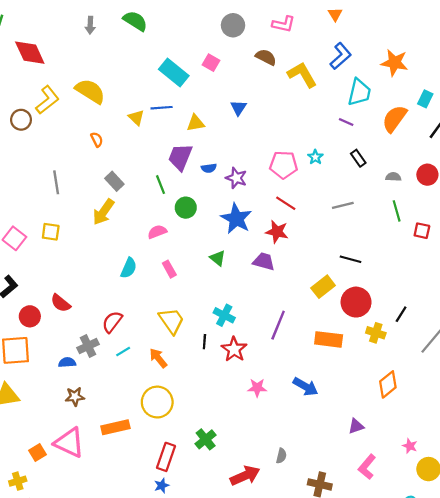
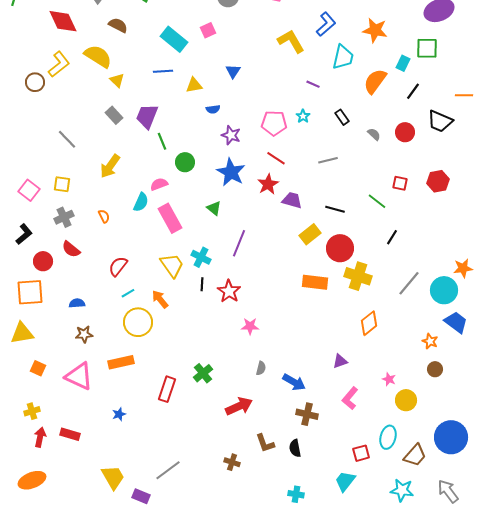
red diamond: (30, 53) -> (63, 21), moved
brown semicircle: (266, 57) -> (118, 25), moved
pink square: (211, 63) -> (208, 30), turned 35
yellow triangle: (136, 118) -> (117, 80), moved
purple line: (346, 122) -> (313, 84), moved
orange semicircle: (97, 140) -> (104, 216), moved
purple trapezoid: (180, 157) -> (147, 116), moved
blue semicircle: (209, 168) -> (213, 109), moved
gray semicircle: (393, 177) -> (374, 134), turned 40
gray rectangle: (114, 181) -> (114, 115), moved
gray line: (56, 182) -> (67, 139), turned -35
green line: (397, 211) -> (377, 201), moved, turned -36
red star: (277, 232) -> (268, 184), turned 30
purple trapezoid: (264, 261) -> (292, 200), moved
cyan semicircle: (129, 268) -> (141, 202), moved
pink rectangle: (169, 269) -> (170, 218), size x1.8
black line: (401, 314) -> (392, 237), moved
cyan cross: (224, 315) -> (201, 257), moved
purple line: (278, 325) -> (239, 243), moved
yellow cross: (376, 333) -> (358, 276), size x1.5
gray cross: (88, 346) -> (64, 217), moved
blue arrow: (305, 387) -> (294, 382), moved
yellow circle: (157, 402) -> (138, 322), moved
orange square: (37, 453) -> (38, 368), moved, turned -35
gray semicircle: (281, 456) -> (261, 368), moved
blue star: (162, 485) -> (119, 414), moved

